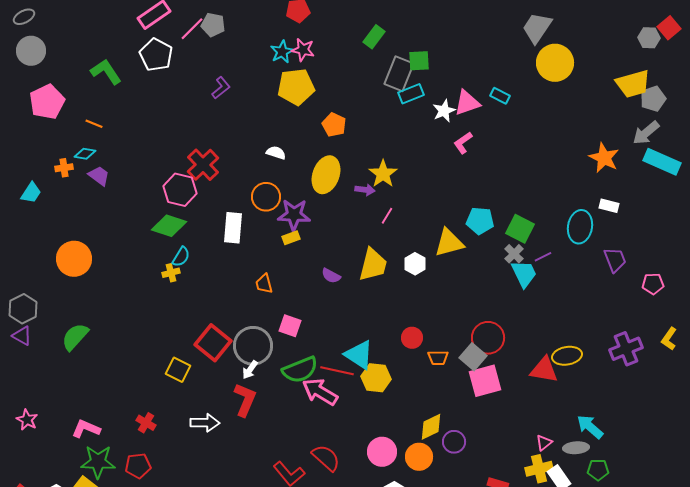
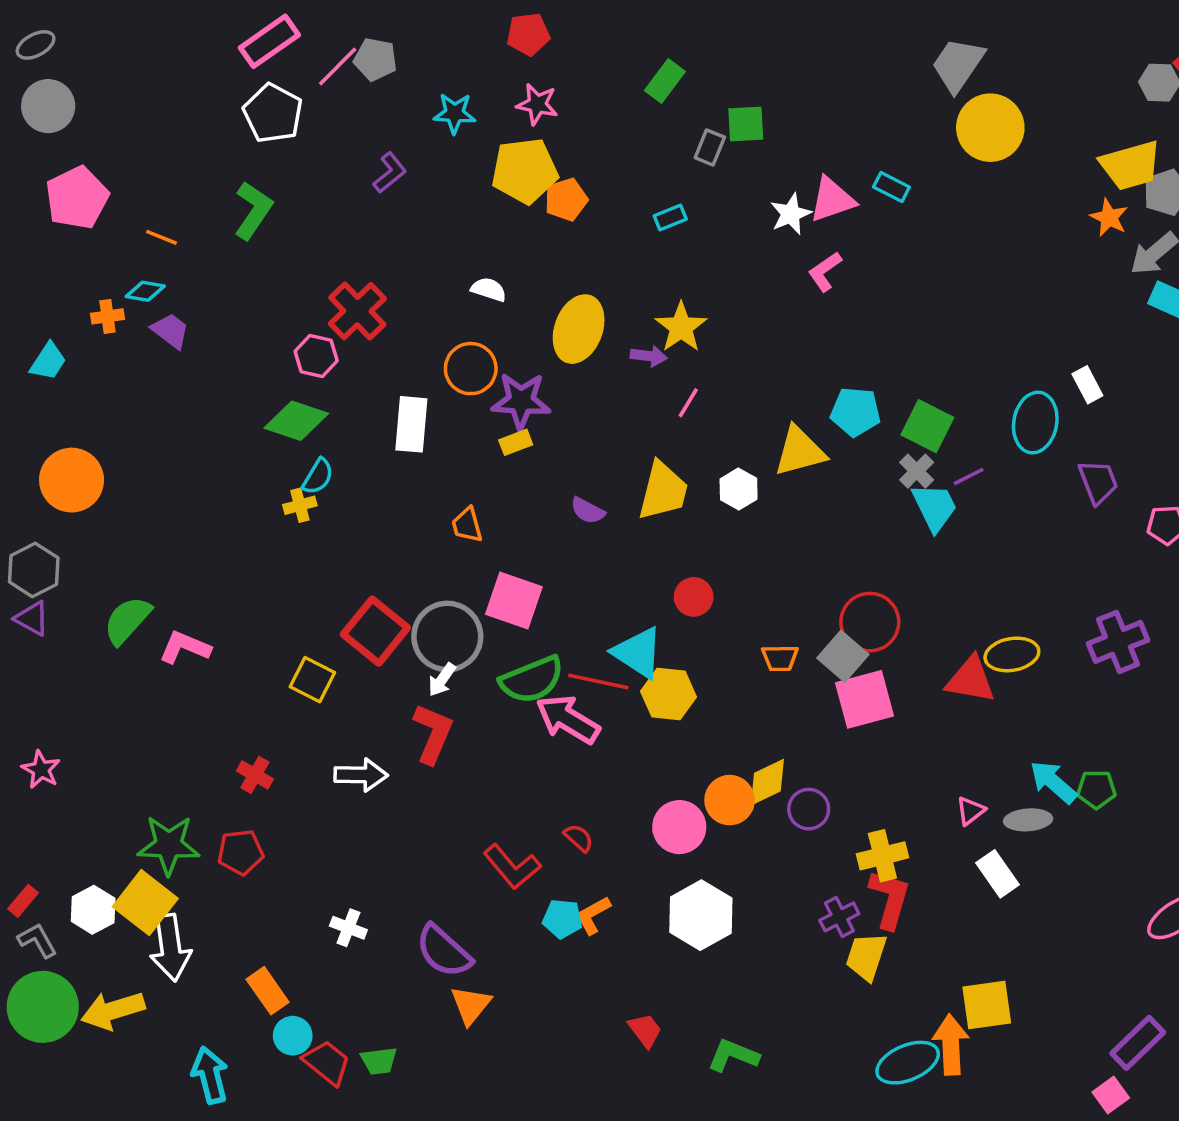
cyan star: (282, 52) -> (455, 113), moved, turned 30
green L-shape: (106, 72) -> (253, 210), moved, turned 68
gray rectangle: (399, 74) -> (710, 147), size x0.6
cyan rectangle: (411, 94) -> (670, 218), moved, size x0.7
orange pentagon: (334, 125) -> (566, 200), moved, turned 30
orange star: (604, 158) -> (1109, 218), moved, size x0.7
pink hexagon: (180, 190) -> (316, 356), size x0.7
white rectangle: (609, 206) -> (1087, 385), turned 48
orange circle: (74, 259) -> (72, 480), moved
pink square: (290, 326) -> (514, 601), size x1.4
red circle: (412, 338) -> (694, 597), moved
pink L-shape: (86, 429) -> (185, 647), moved
orange circle: (419, 457) -> (730, 800), moved
red semicircle: (326, 458) -> (579, 838), size x0.6
yellow cross: (539, 469) -> (882, 856), moved
green pentagon: (598, 470) -> (1096, 789), moved

